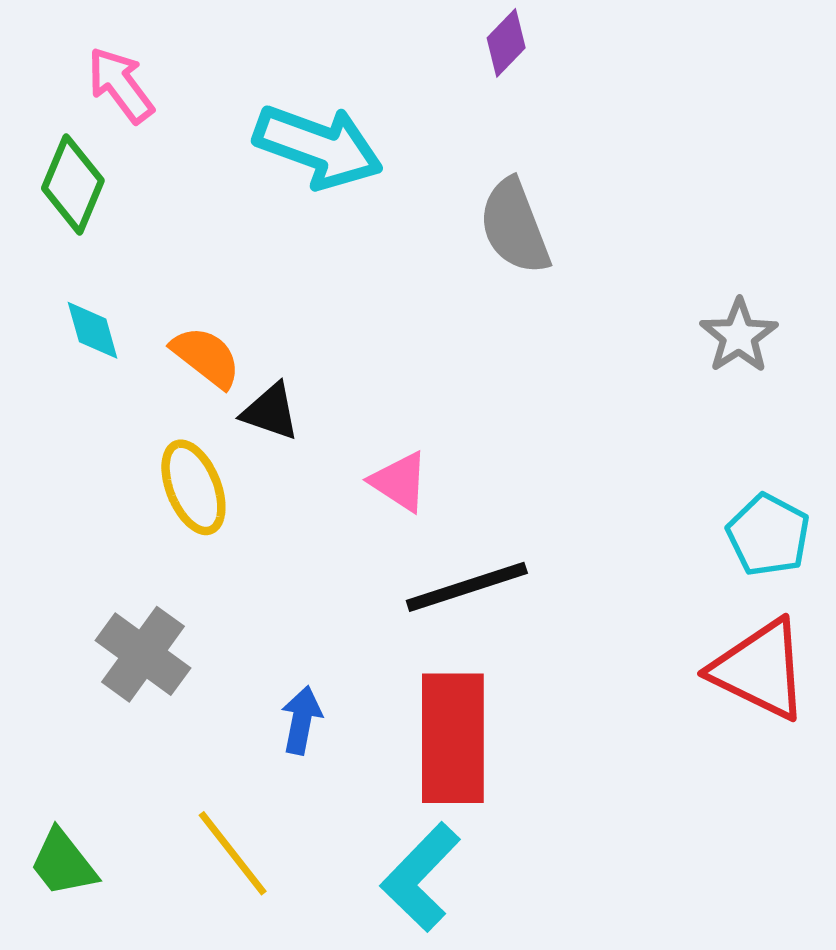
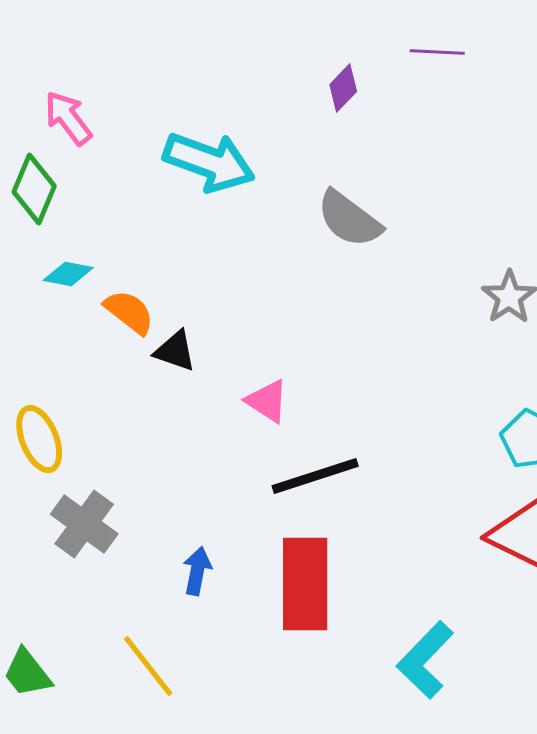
gray semicircle: (515, 227) -> (349, 219), turned -32
cyan diamond: (93, 330) -> (68, 274), moved, turned -63
yellow ellipse: (193, 487) -> (39, 439), moved
cyan L-shape: (421, 877) -> (425, 660), moved

